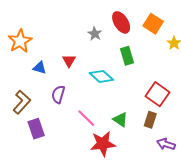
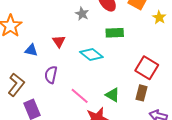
green rectangle: (127, 56) -> (115, 33), turned -72

